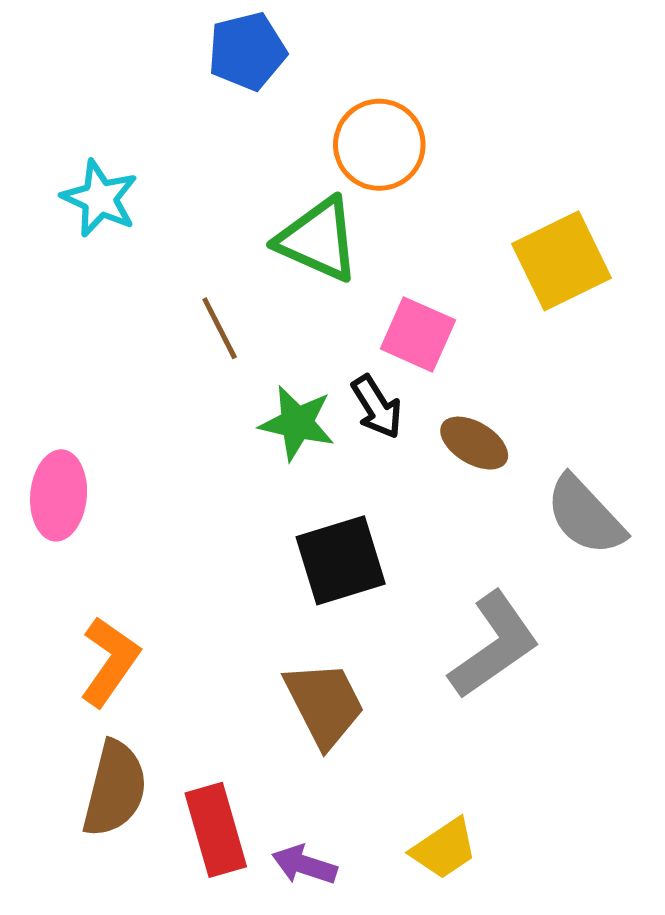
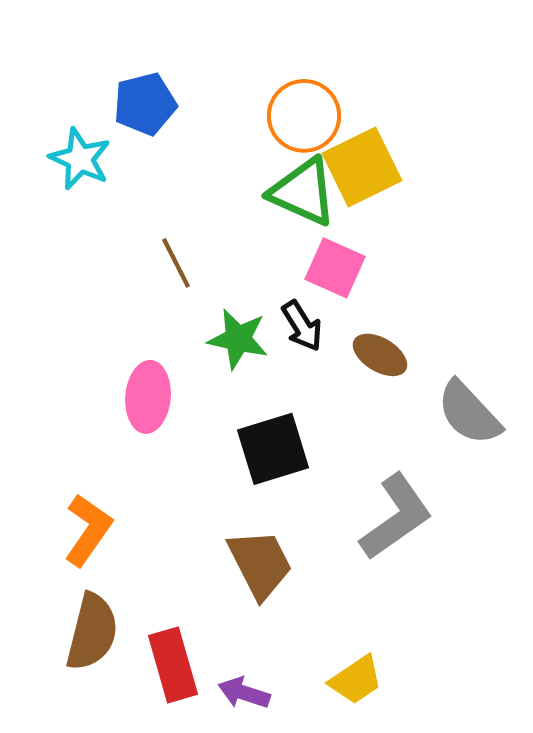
blue pentagon: (247, 51) -> (145, 104), moved
green triangle: (318, 240) -> (303, 192), moved
yellow square: (562, 261) -> (362, 167), moved
pink ellipse: (59, 495) -> (148, 397), moved

